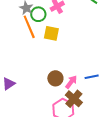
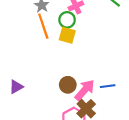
green circle: (38, 14) -> (67, 20), moved
pink arrow: (71, 82) -> (85, 90), size x1.5

